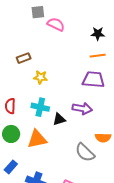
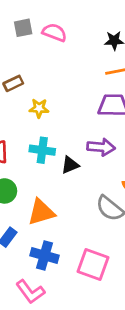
gray square: (38, 12) -> (23, 28), moved
orange triangle: (37, 139) -> (41, 212), moved

